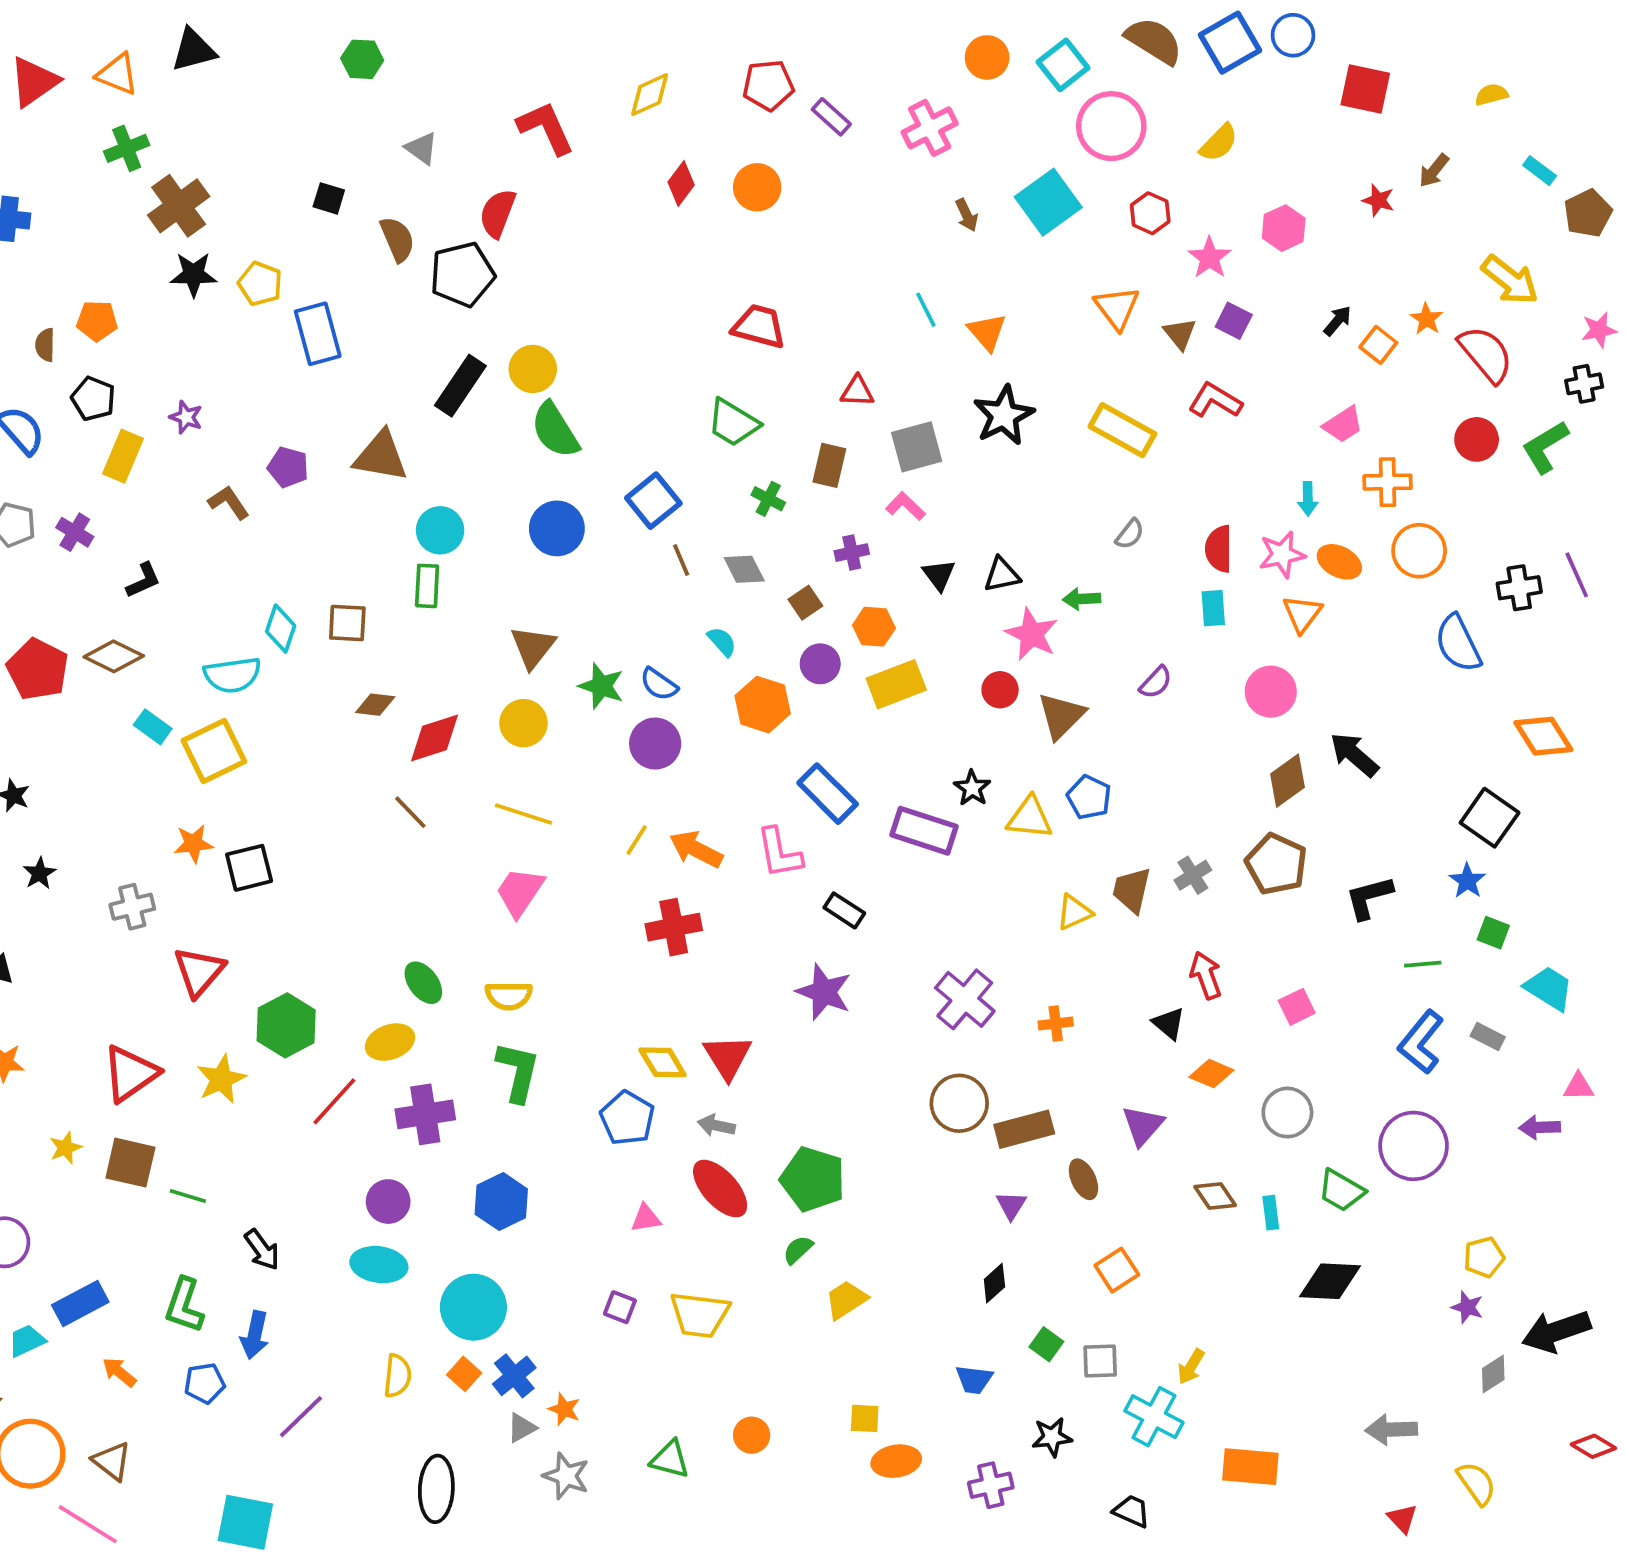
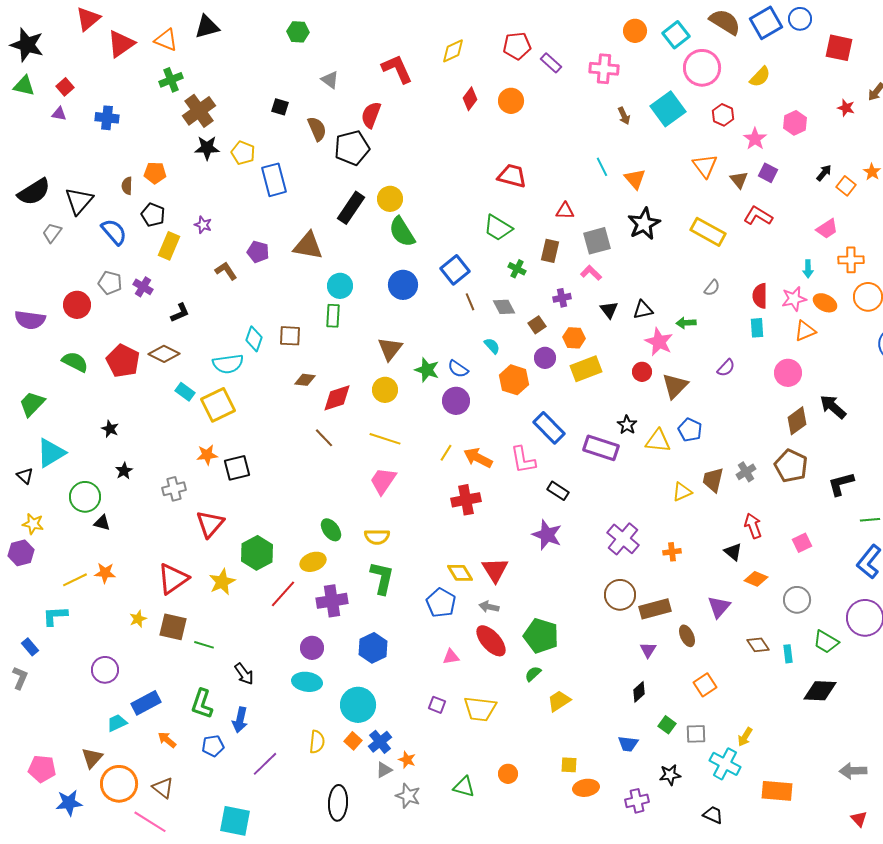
pink cross: (930, 128) -> (604, 69), turned 32
orange triangle: (1302, 614) -> (805, 331), turned 30

